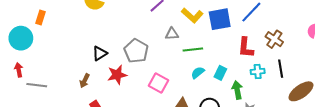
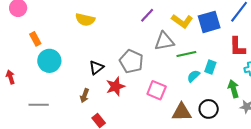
orange rectangle: (40, 17) -> (35, 39), turned -40
gray triangle: (172, 34) -> (164, 41), size x1.5
cyan circle: (21, 38) -> (49, 61), moved
red arrow: (19, 70) -> (10, 77), moved
cyan rectangle: (220, 73) -> (210, 67), moved

